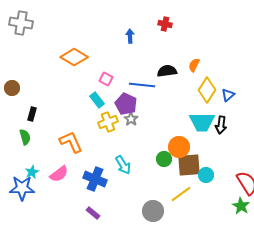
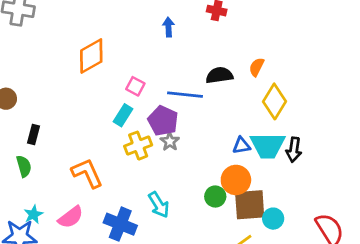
orange diamond: (74, 57) -> (91, 56), turned -60
blue triangle: (228, 95) -> (241, 146), moved, turned 32
cyan rectangle: (97, 100) -> (123, 115), turned 70

